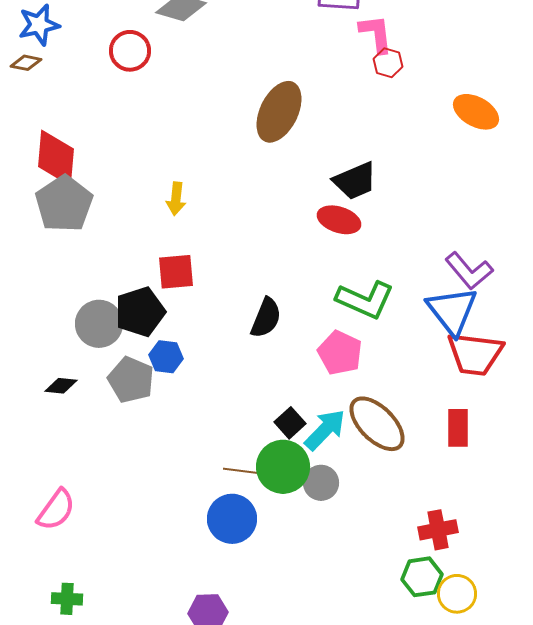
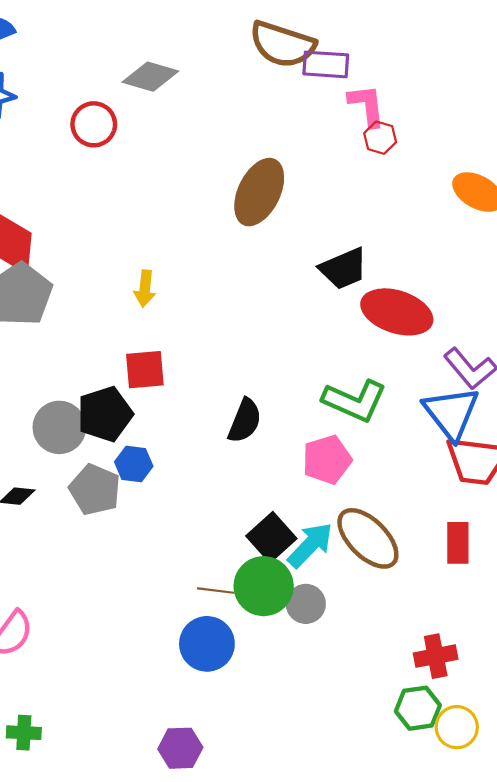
red ellipse: (339, 220) -> (397, 312), moved, size x1.5
pink pentagon: (340, 353) -> (327, 460), turned 30
black square: (290, 423) -> (271, 537), size x1.4

